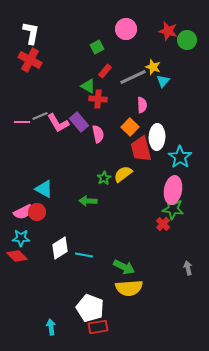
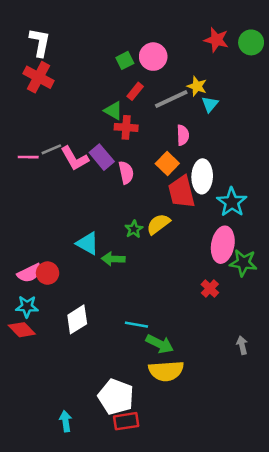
pink circle: (126, 29) -> (153, 57), moved
green circle: (187, 40) -> (251, 42), moved
cyan triangle: (44, 189) -> (87, 243), moved
green star: (173, 209) -> (243, 263), moved
cyan line: (84, 255) -> (136, 325), moved

